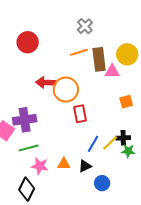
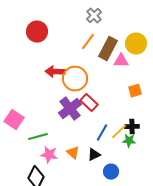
orange line: (79, 52) -> (88, 42), turned -36
brown rectangle: (99, 59) -> (108, 49), turned 35
red rectangle: (80, 114) -> (89, 103), turned -36
purple cross: (25, 120) -> (70, 109), moved, turned -30
green star: (128, 151) -> (129, 141), moved
orange triangle: (64, 164) -> (73, 153), turned 40

